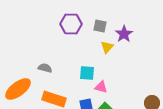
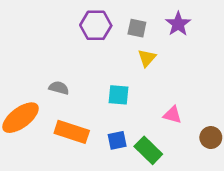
purple star: (124, 34) -> (178, 24), moved
pink triangle: (101, 87) -> (172, 115), moved

